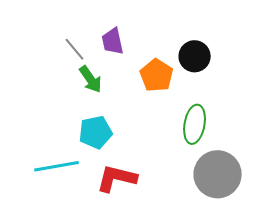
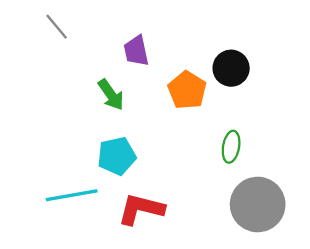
gray line: (75, 49) -> (57, 27), moved
green ellipse: (195, 124) -> (231, 147), size x0.7

